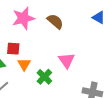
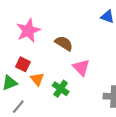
brown semicircle: (55, 21) -> (64, 43), moved
red square: (13, 49) -> (23, 64), turned 32

